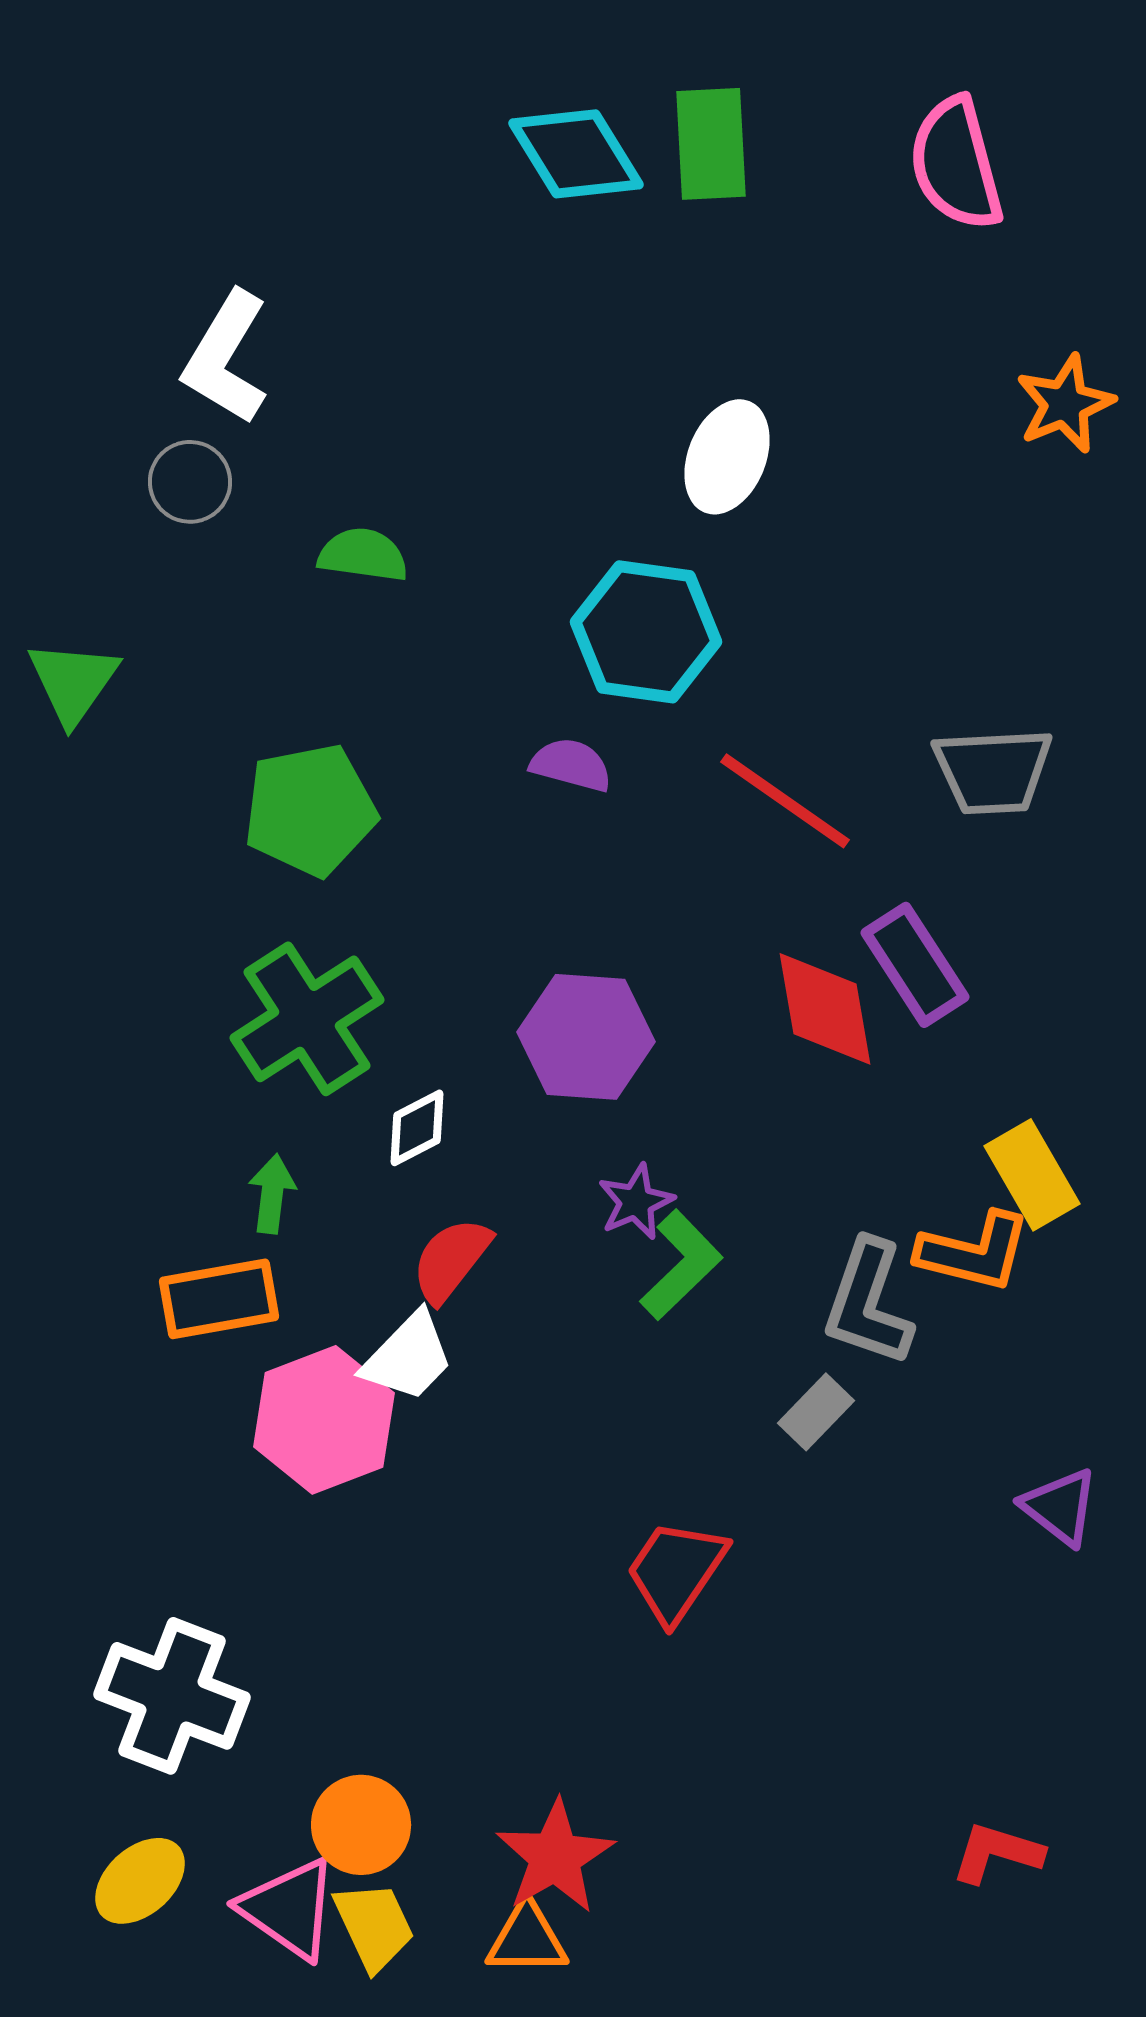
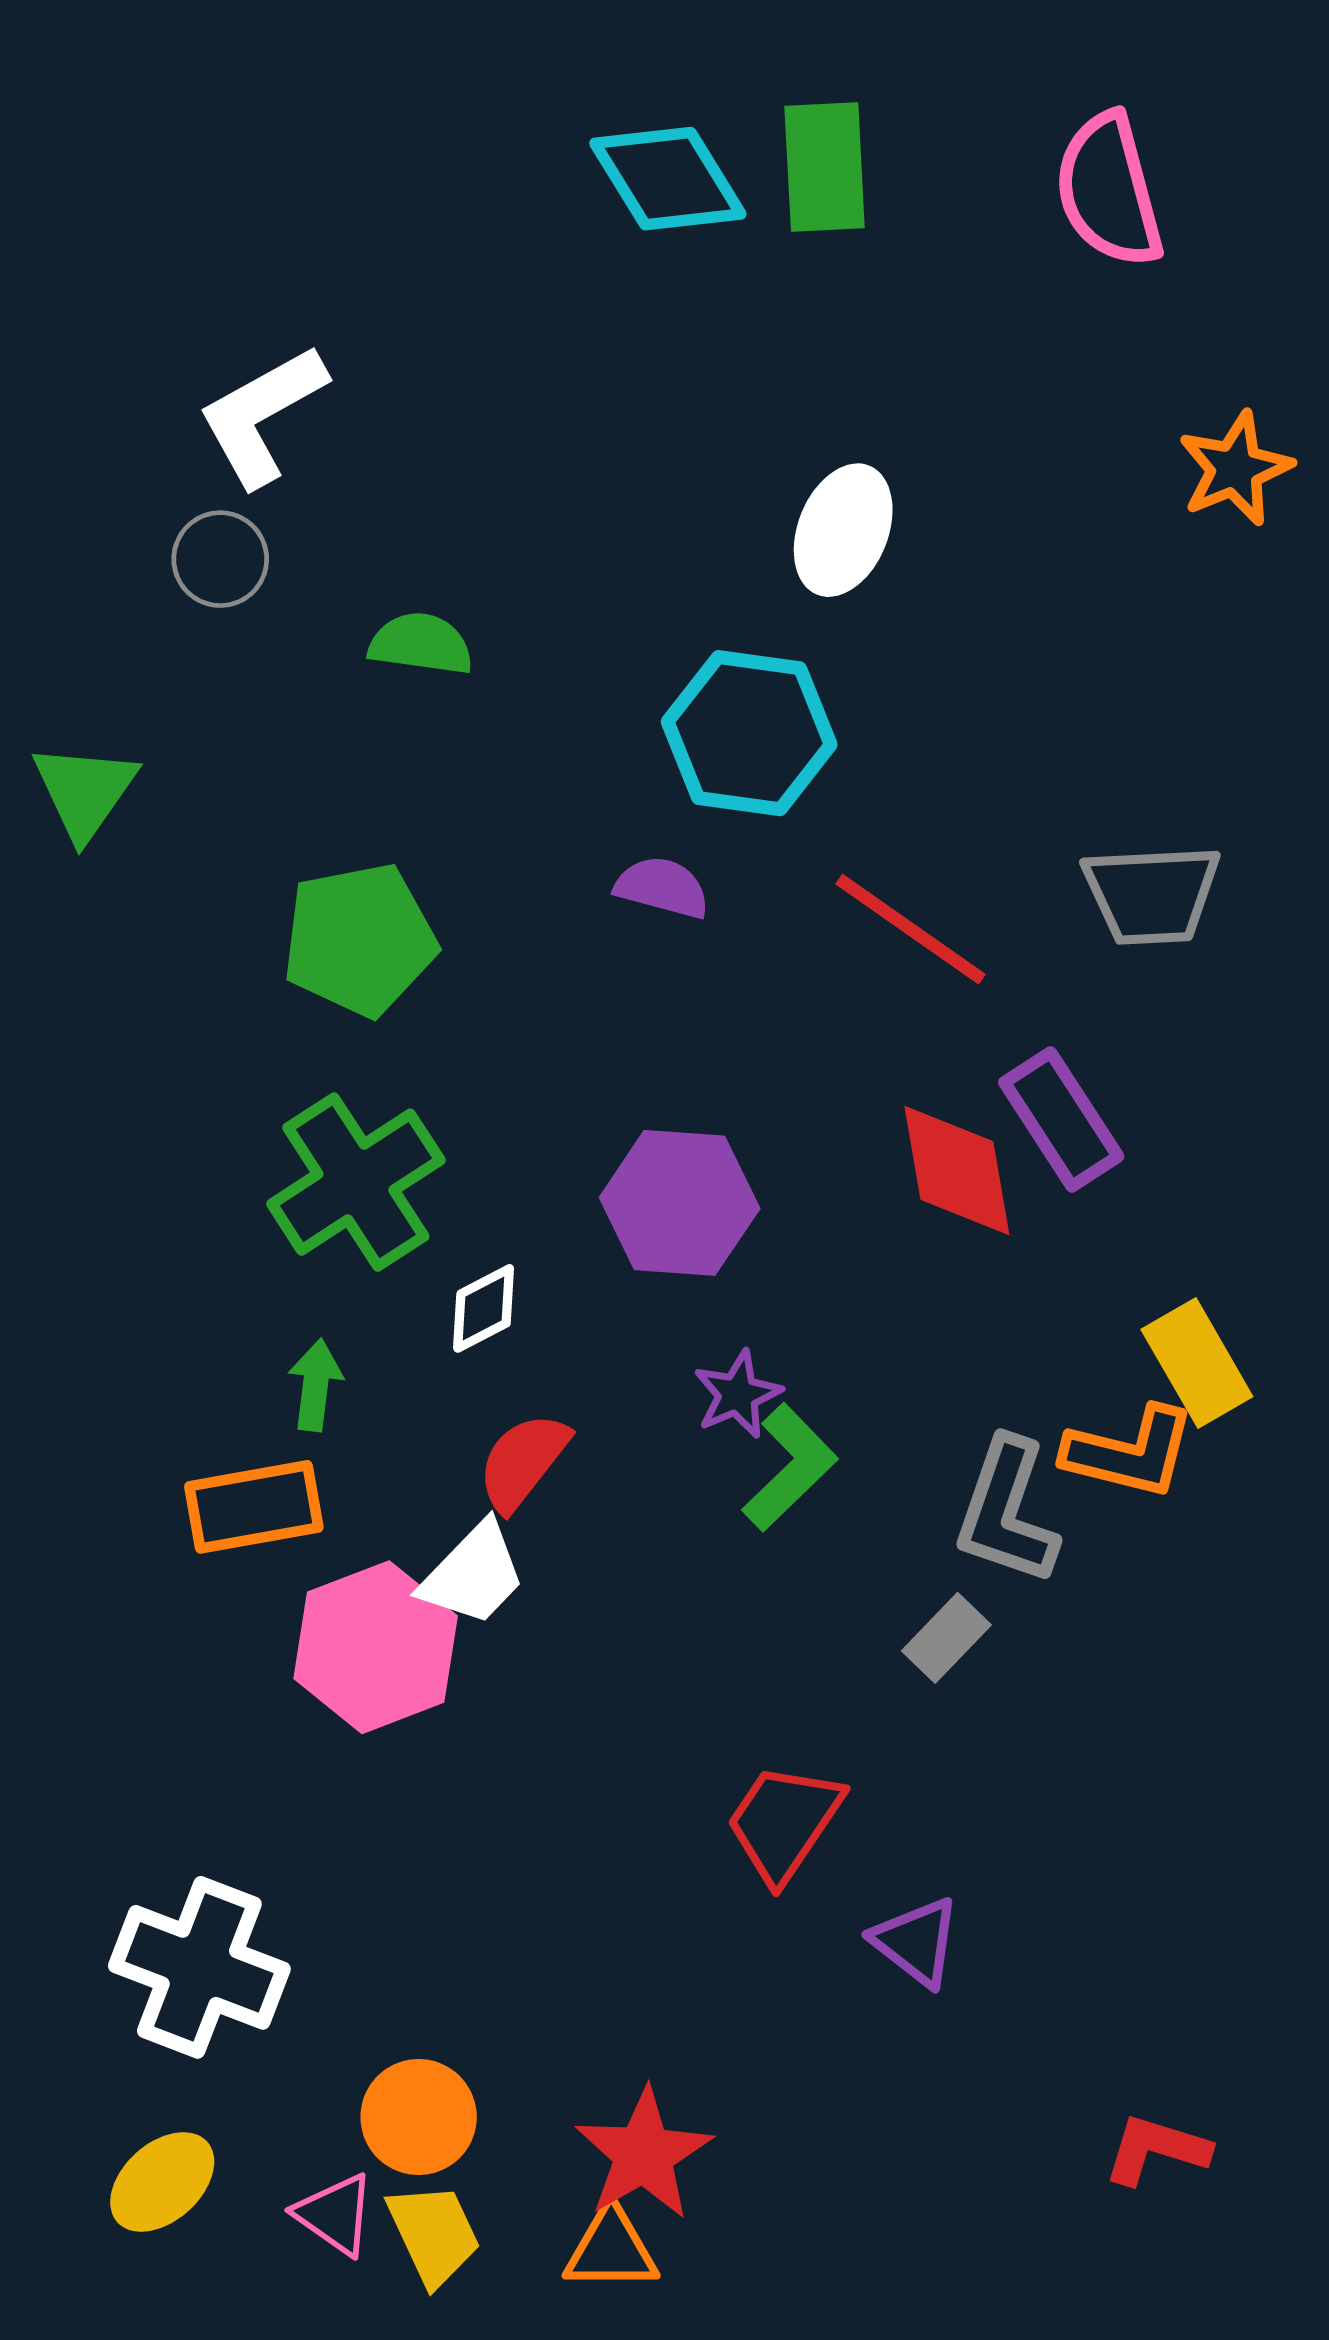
white L-shape: (226, 358) -> (262, 415), turned 30
purple triangle: (1060, 1507) -> (916, 1942), moved
pink triangle: (289, 1909) -> (335, 2214), size x0.7

